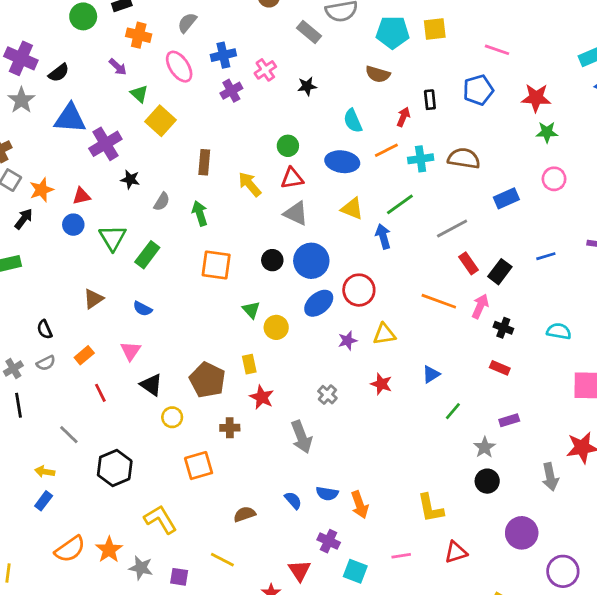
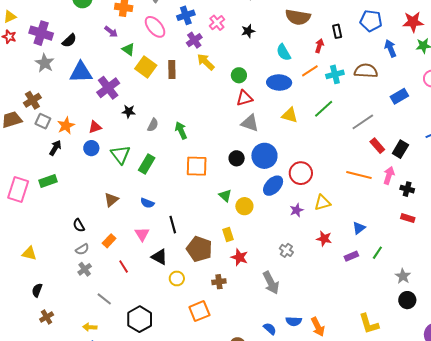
brown semicircle: (378, 74) -> (298, 17), size x1.4
blue pentagon: (478, 90) -> (371, 21), turned 30
brown rectangle: (204, 162) -> (172, 70), moved
yellow arrow: (250, 184) -> (206, 62), moved
blue arrow: (383, 236) -> (390, 48), moved
gray cross: (13, 369) -> (85, 269), moved
black line: (18, 405) -> (173, 225), moved
purple rectangle: (509, 420) -> (351, 256), moved

